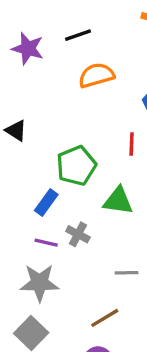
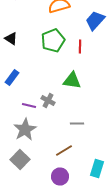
green pentagon: (76, 166) -> (53, 40), moved
blue rectangle: (46, 202) -> (12, 78), moved
gray star: (39, 283) -> (25, 130), turned -30

